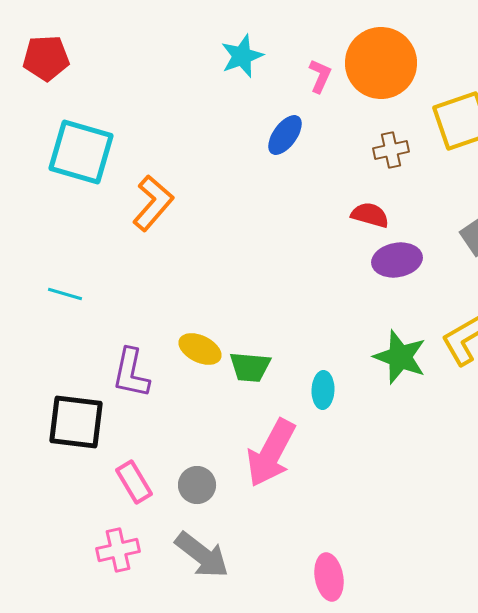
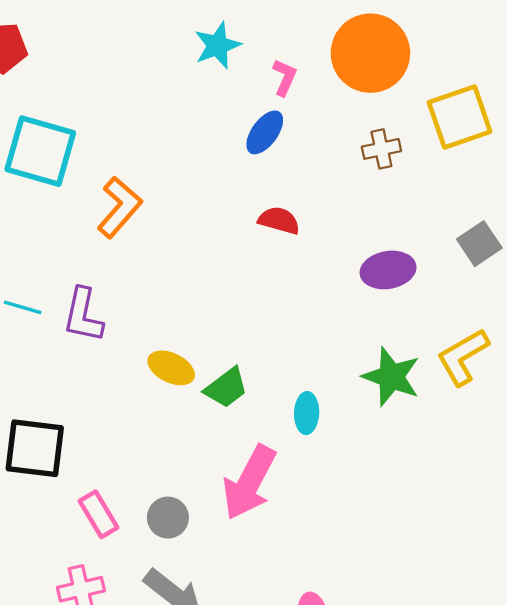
pink L-shape: (320, 76) -> (285, 77), moved
red semicircle: (370, 215) -> (279, 220), moved
green trapezoid: (250, 367) -> (226, 388), turned -42
purple L-shape: (131, 373) -> (83, 315), moved

